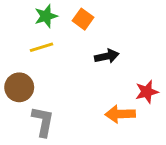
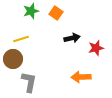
yellow line: (41, 47) -> (21, 39), moved
red star: (147, 92) -> (96, 48), moved

